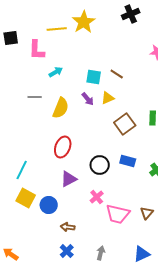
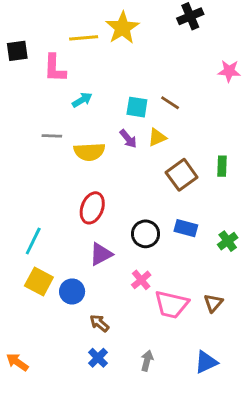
yellow semicircle: (61, 108) -> (89, 152), turned 65
brown arrow: (68, 227) -> (99, 323), turned 32

